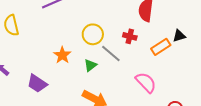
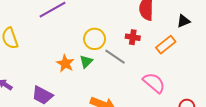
black triangle: (179, 36) -> (183, 21), moved
green triangle: (90, 65) -> (86, 62), moved

